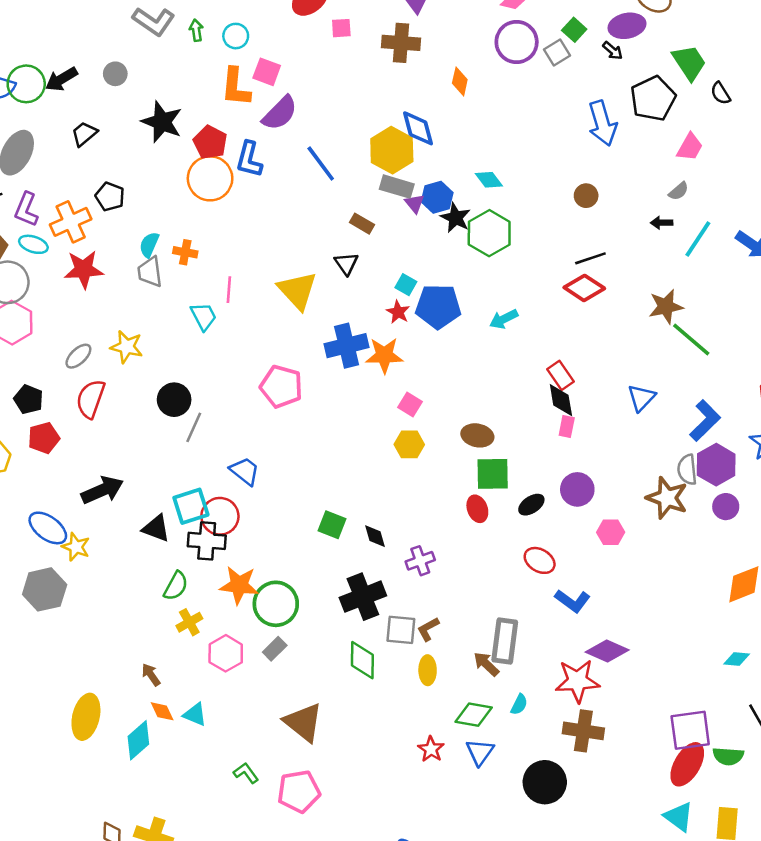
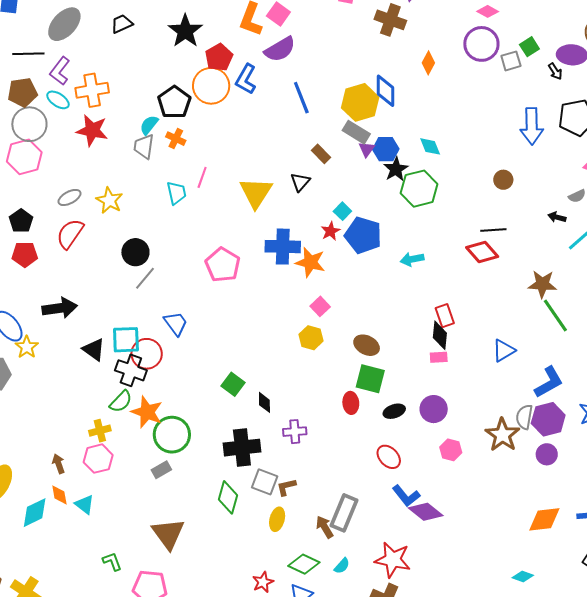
black pentagon: (110, 197) -> (174, 102), moved, size x1.4
pink rectangle: (567, 427) -> (439, 357), turned 60
green semicircle: (176, 586) -> (121, 401), moved
purple diamond: (607, 651) -> (426, 512), moved
pink hexagon: (226, 653) -> (98, 459), moved

